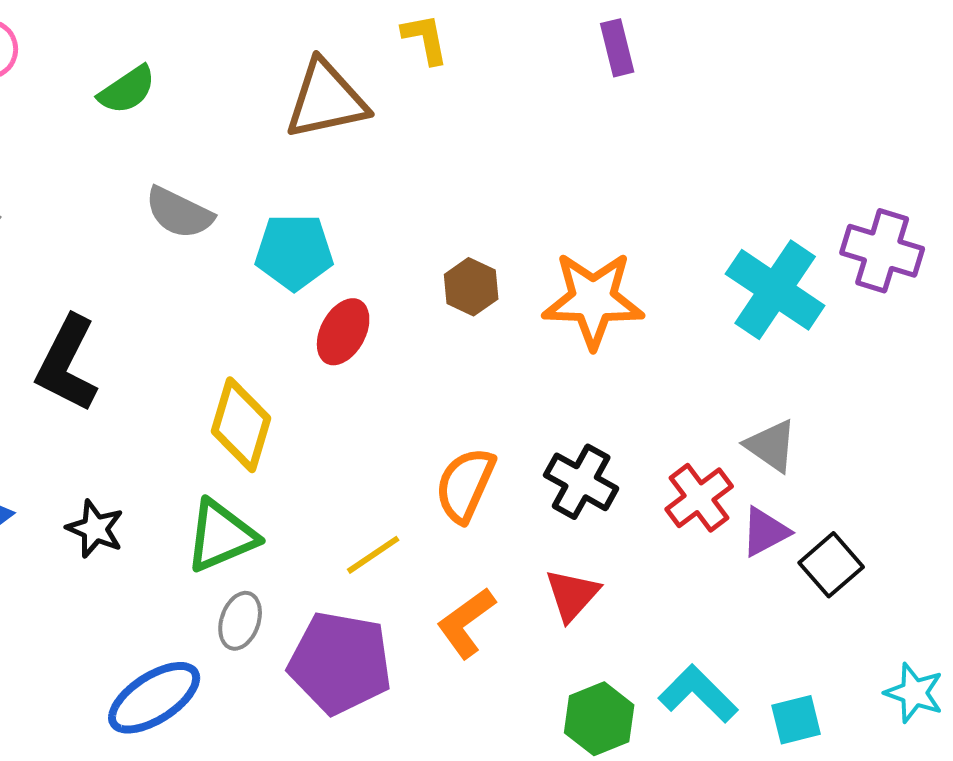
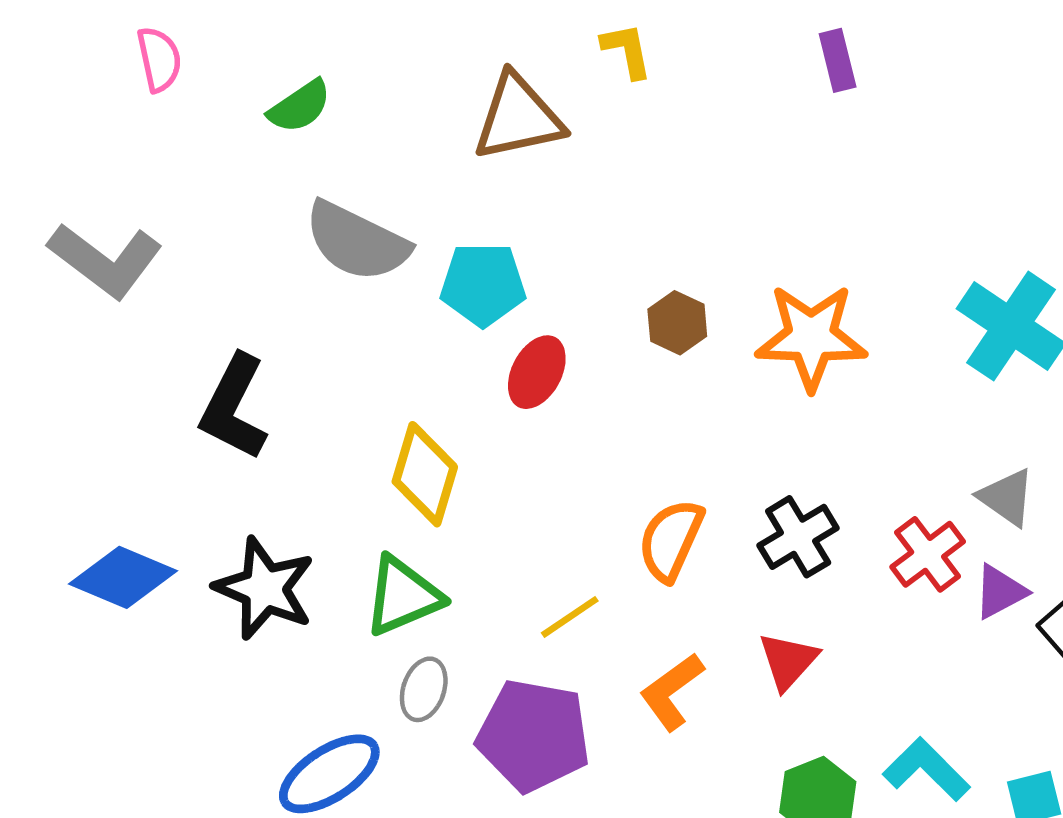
gray semicircle: (179, 213) -> (357, 241), size x1.4
black cross: (581, 482) -> (798, 537), turned 30
black star: (95, 529) -> (265, 588), size x1.6

